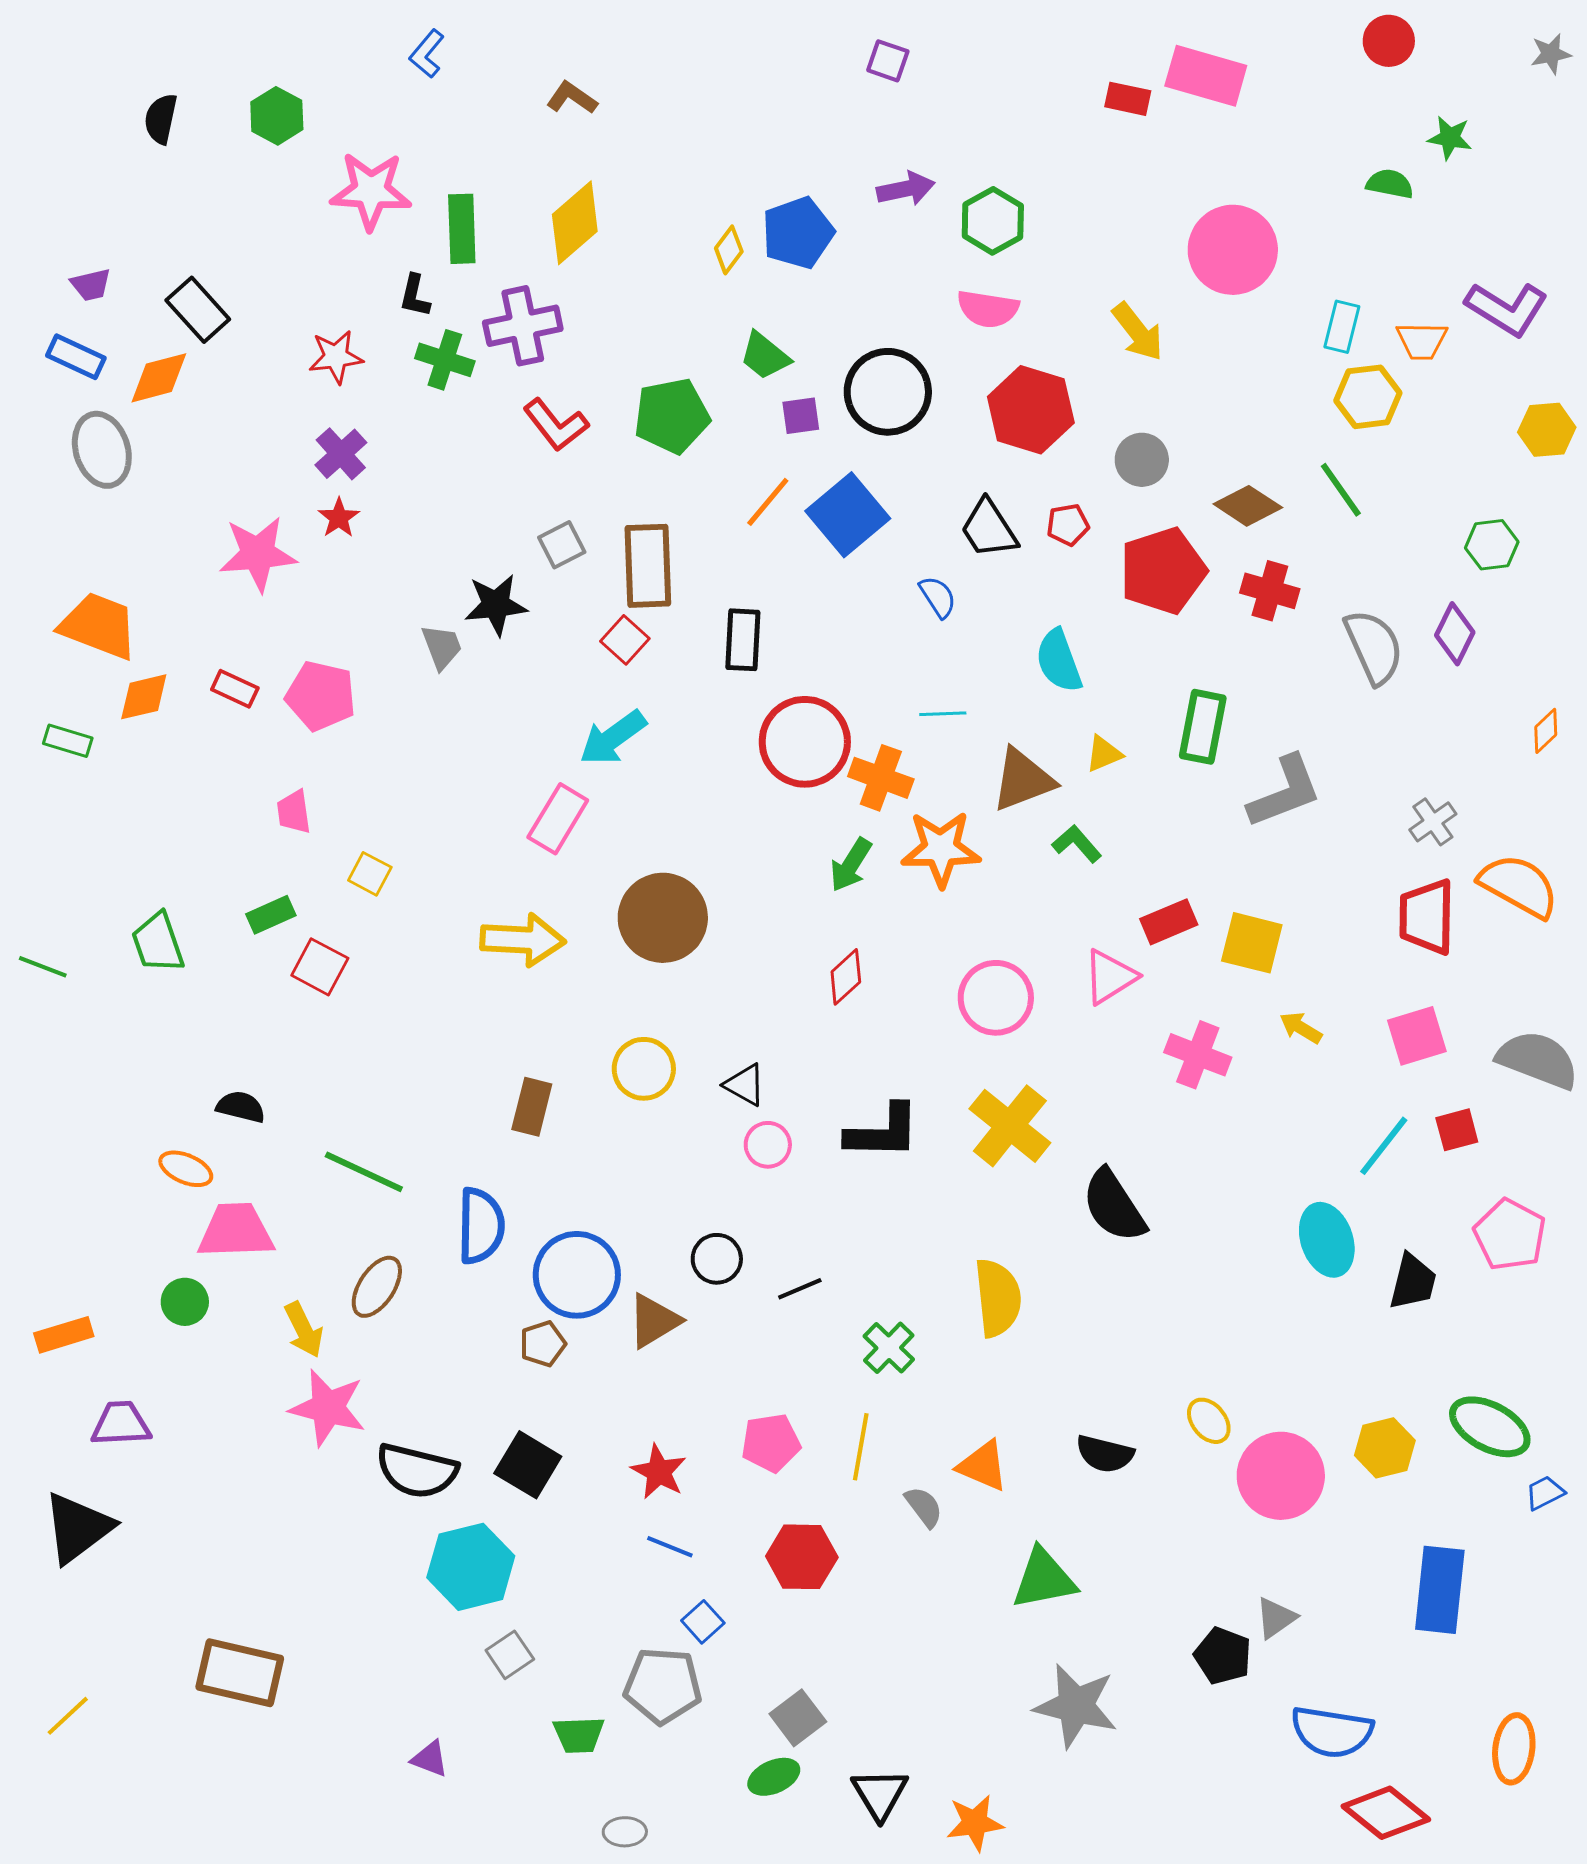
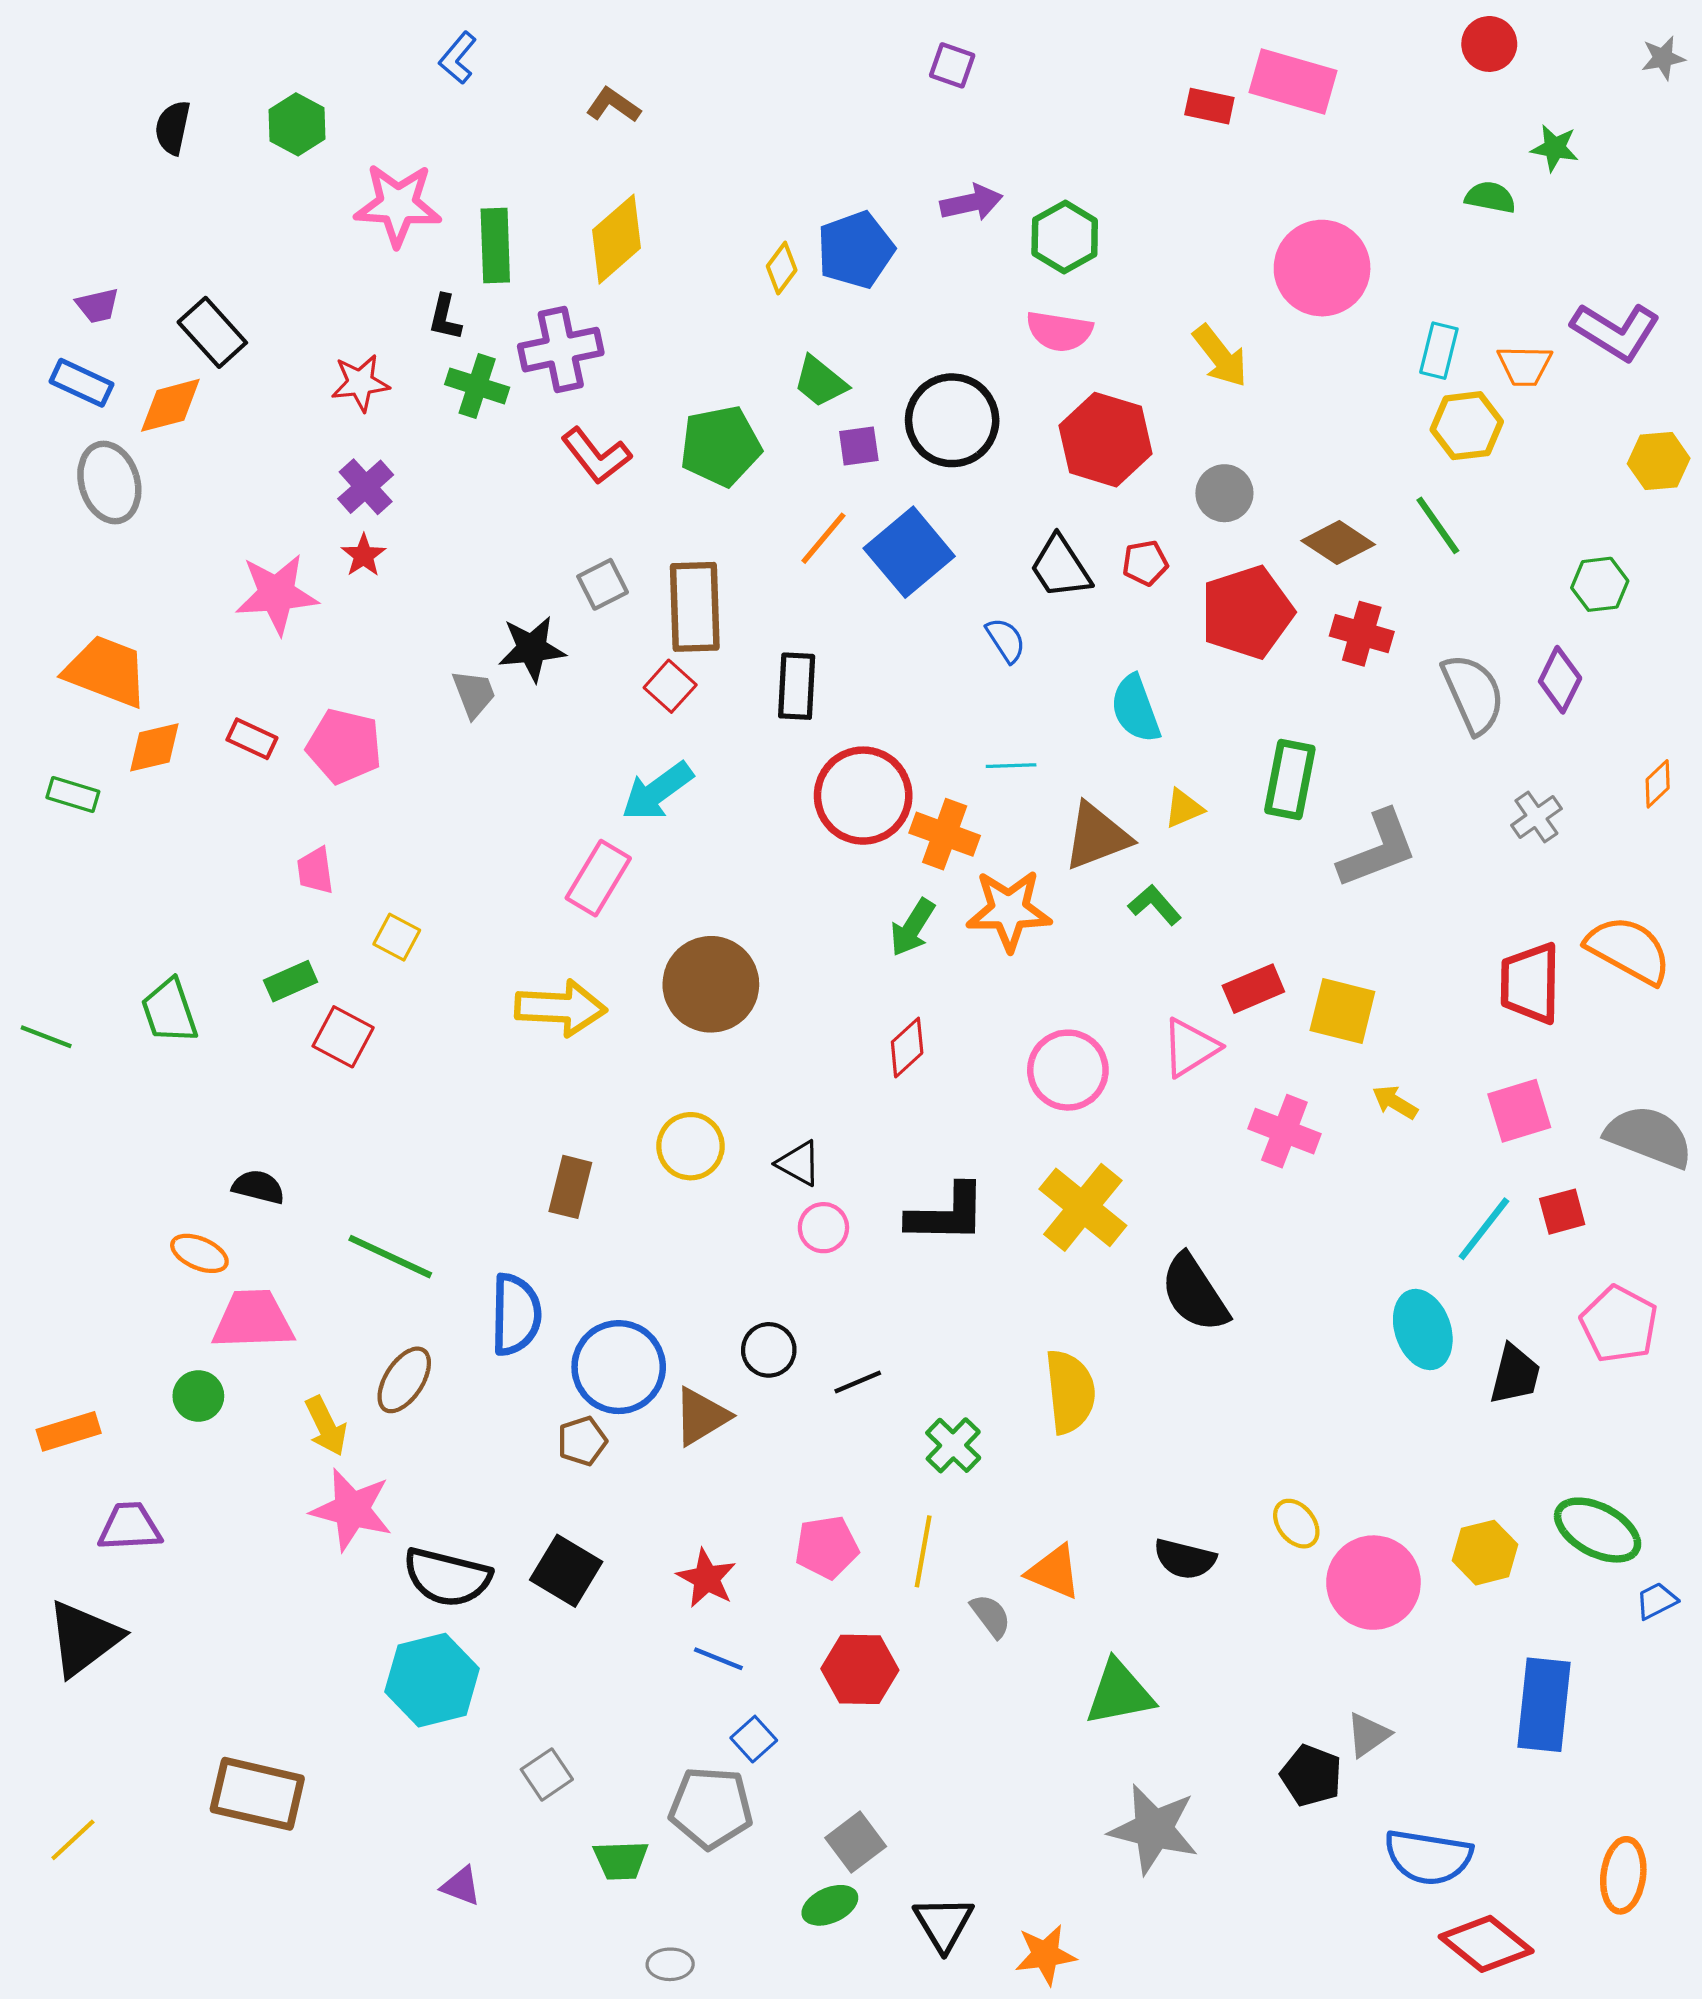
gray cross: (1433, 822) -> (1536, 817), moved
cyan hexagon: (471, 1567) -> (432, 1680), moved

